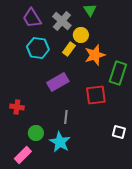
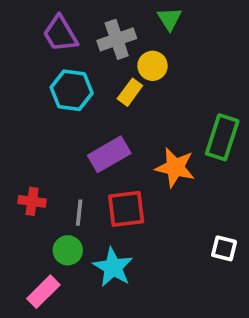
gray cross: (62, 21) -> (117, 39), turned 30
orange star: (95, 55) -> (175, 167), moved, turned 30
red square: (96, 95) -> (126, 209), moved
gray line: (66, 117) -> (79, 213), moved

